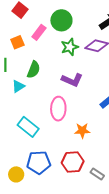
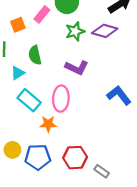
green semicircle: (34, 70) -> (35, 55), turned 144
cyan rectangle: (28, 127) -> (29, 100), moved
orange star: (82, 131) -> (48, 124), moved
yellow circle: (16, 174) -> (12, 150), moved

